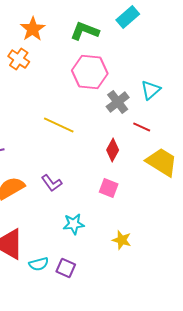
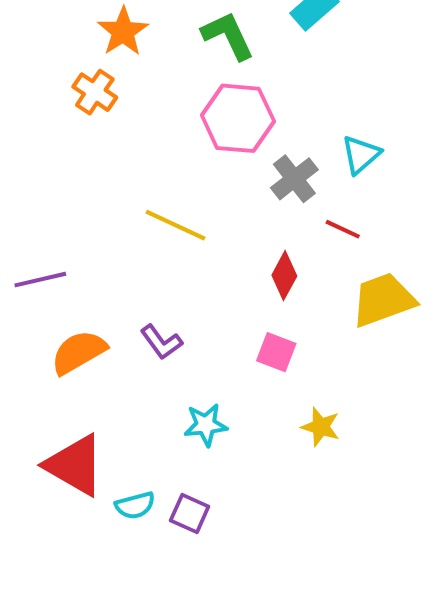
green L-shape: (85, 31) -> (228, 36), turned 44
yellow trapezoid: (162, 162) -> (383, 300), turned -52
yellow star: (122, 240) -> (321, 427), moved

